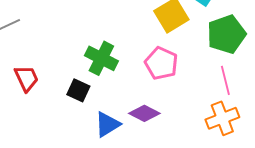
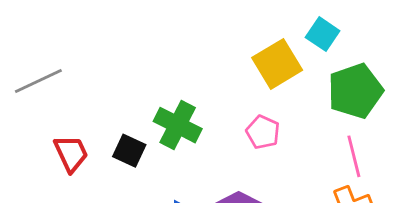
pink pentagon: (161, 63) -> (263, 132), size x0.7
black square: (78, 90) -> (129, 151), moved

